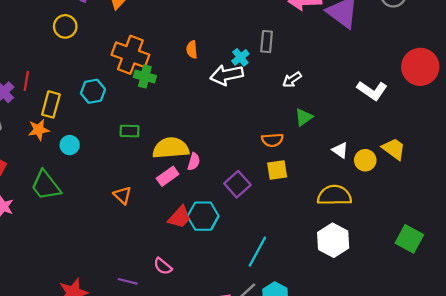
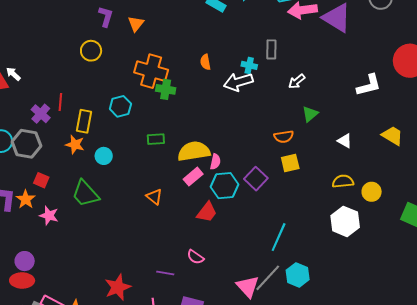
cyan cross: (240, 57) -> (249, 65), turned -35
white L-shape: (372, 90) -> (369, 85), turned -44
orange star: (39, 130) -> (75, 145), turned 30
yellow circle: (365, 160) -> (372, 192), moved
yellow semicircle: (334, 195) -> (343, 181), size x0.7
cyan hexagon: (203, 216) -> (225, 186), moved

